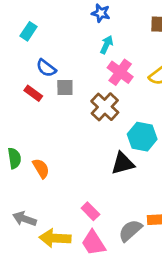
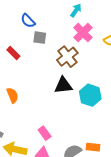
red rectangle: (33, 93) -> (13, 53), moved
cyan hexagon: (142, 137) -> (90, 95), moved
black triangle: (123, 163) -> (63, 85), moved

